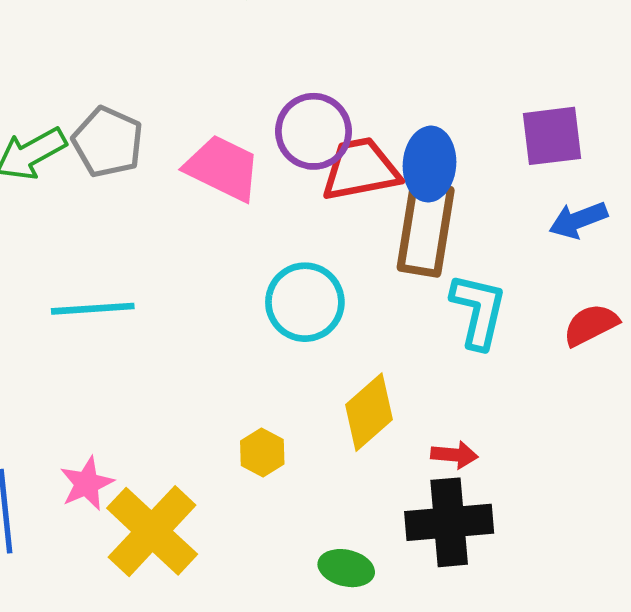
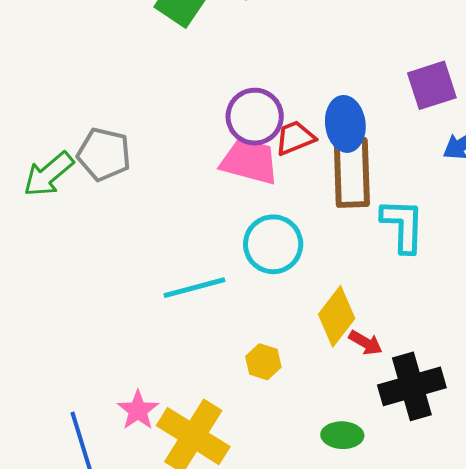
pink trapezoid: (223, 168) -> (249, 161), moved
red trapezoid: (360, 169) -> (295, 138), size x0.7
cyan line: (93, 309) -> (194, 288), moved
red arrow: (454, 455) -> (366, 343), moved, turned 36

